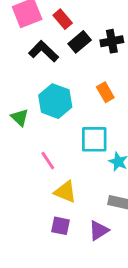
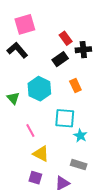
red rectangle: (63, 19) -> (66, 38), moved
black rectangle: (80, 42) -> (60, 59), moved
black L-shape: (44, 51) -> (17, 50), moved

